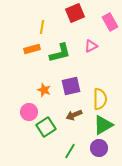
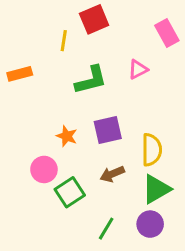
red square: (75, 13) -> (94, 19), moved
orange rectangle: (32, 49) -> (20, 74), moved

